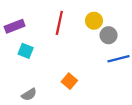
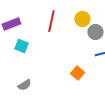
orange square: (69, 81) -> (77, 73), moved

